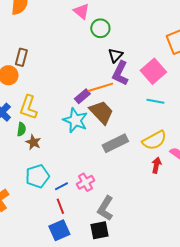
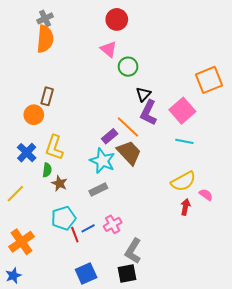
orange line: (100, 87) -> (128, 127), turned 60
gray rectangle: (115, 143) -> (98, 189), moved, size x0.7
red line: (60, 206) -> (75, 235), moved

